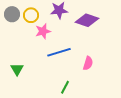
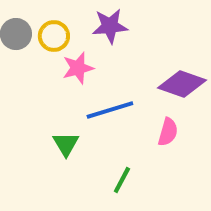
purple diamond: (87, 20) -> (182, 84), moved
green triangle: (17, 69) -> (66, 144), moved

